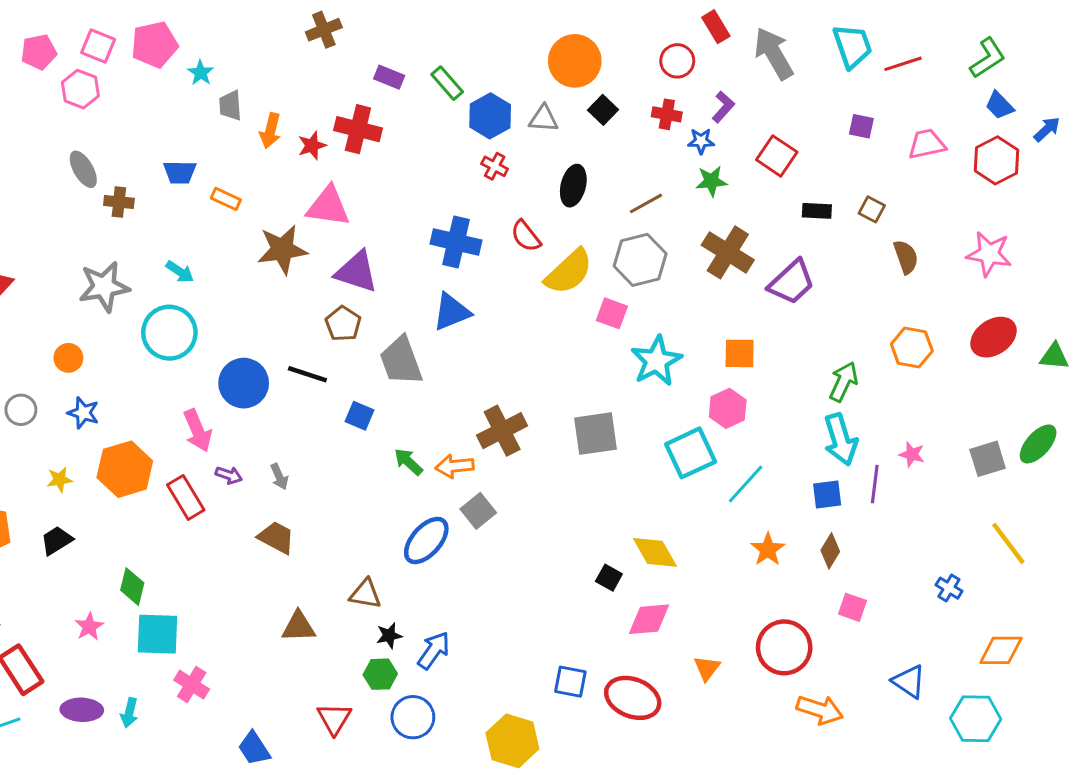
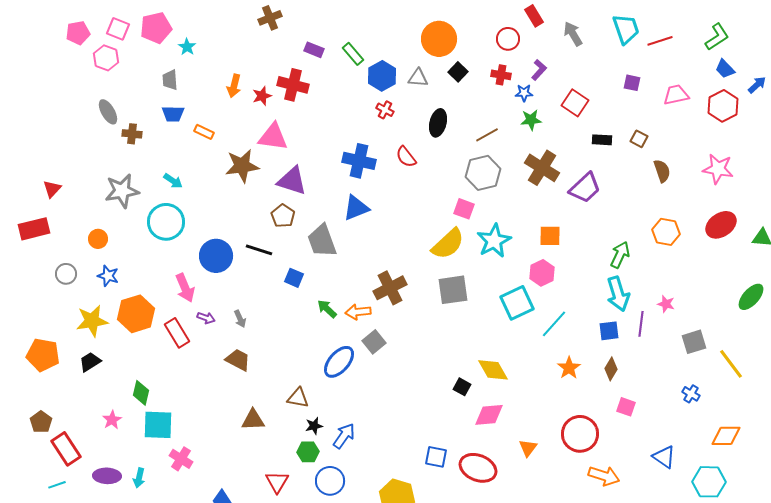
gray arrow: (774, 53) -> (573, 34), size x0.7
gray trapezoid: (230, 105) -> (170, 80), moved
yellow semicircle: (569, 272) -> (448, 244), moved
gray square: (988, 459) -> (694, 342), moved
yellow star: (60, 480) -> (92, 321), size x1.8

